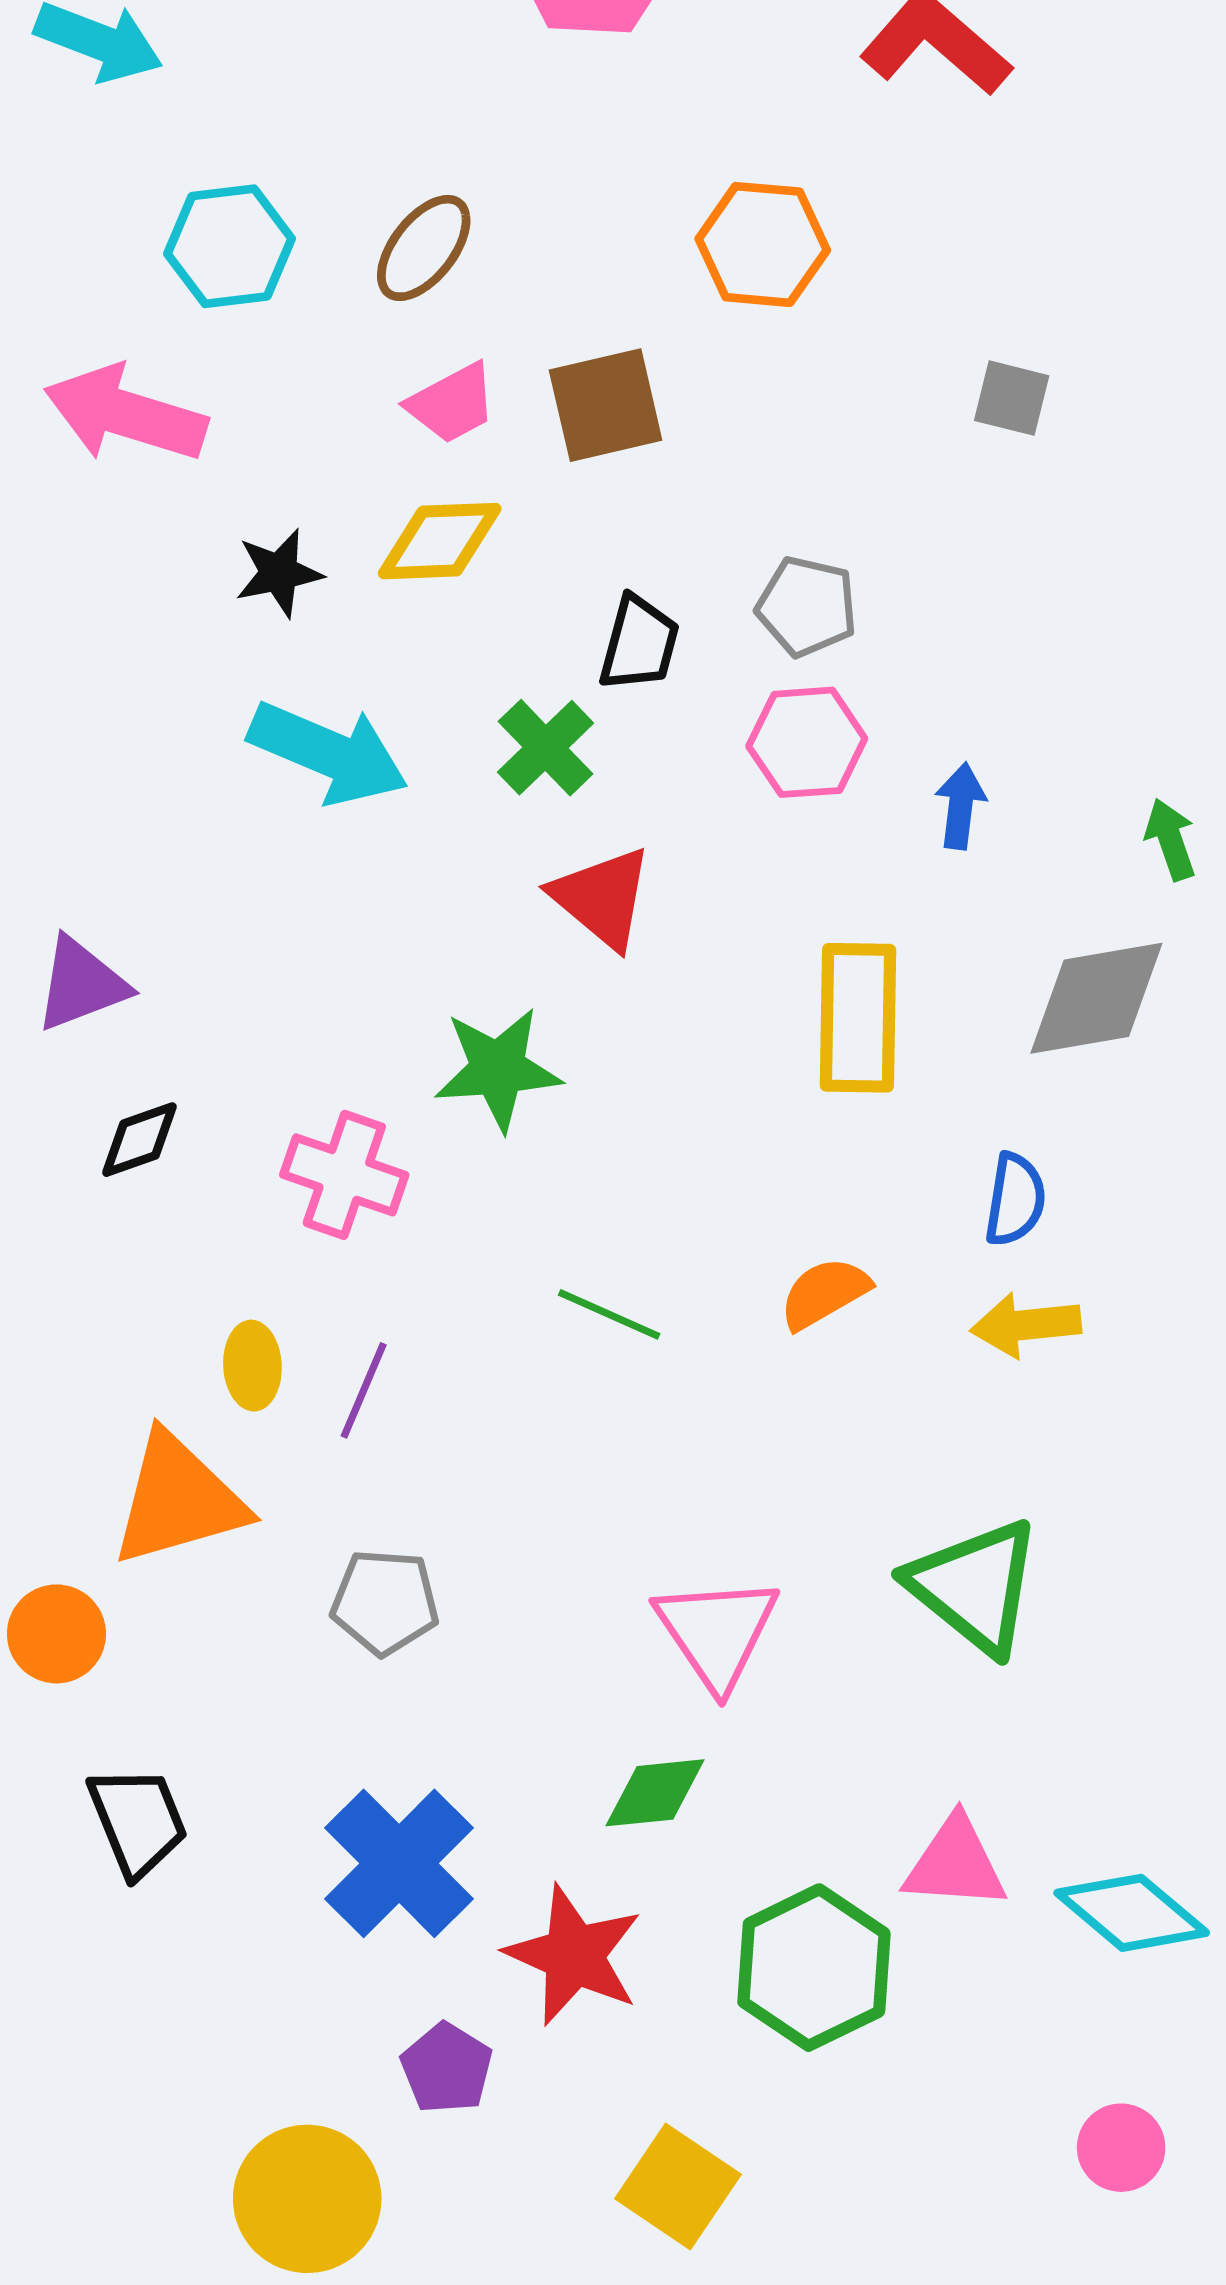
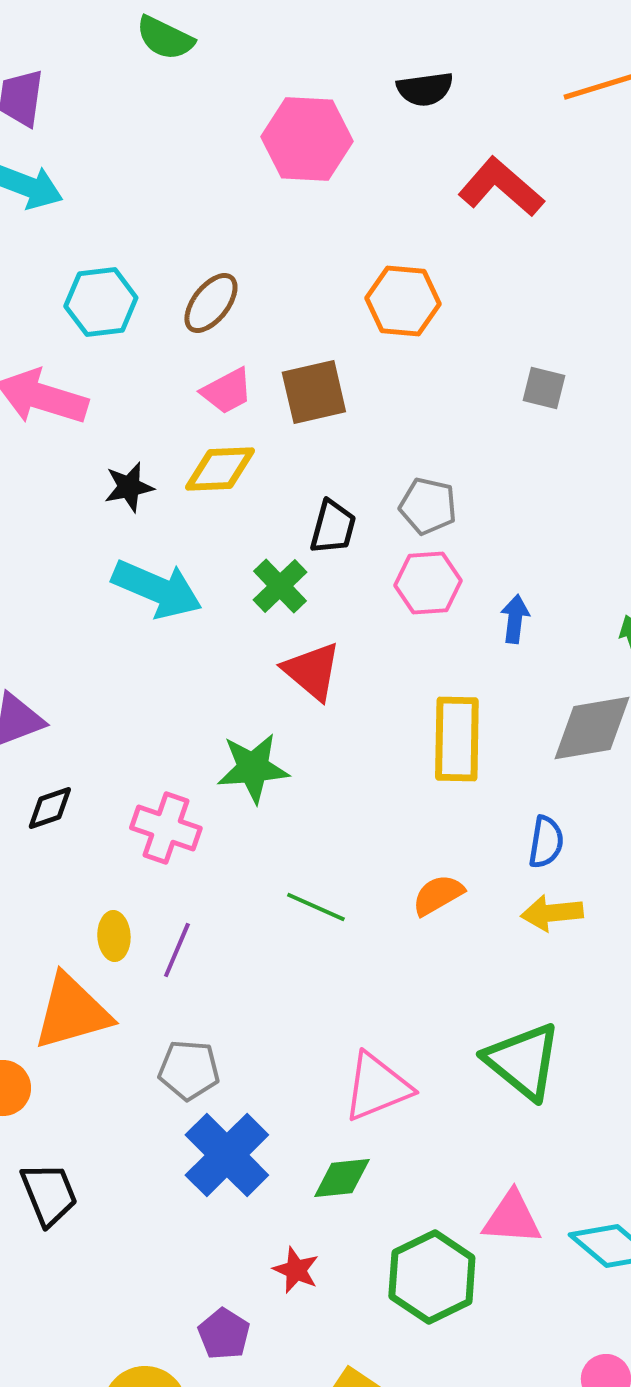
pink triangle: (717, 1632) -> (377, 1087), turned 42
blue cross: (399, 1863) -> (227, 1155), moved
red star: (574, 1955) -> (296, 1270), size x0.6

